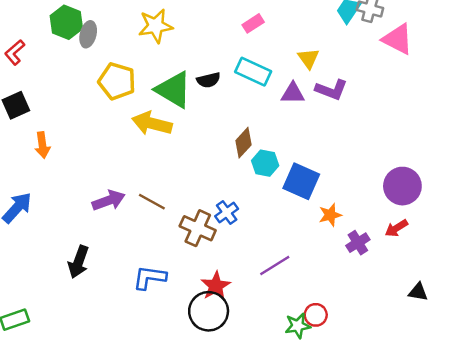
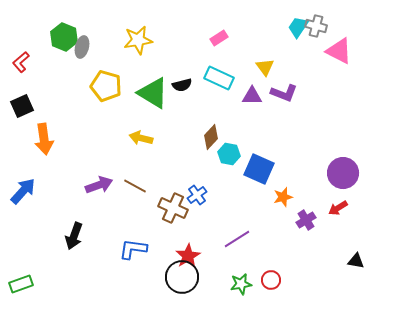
yellow arrow: (152, 123) -> (141, 138), moved, size x0.7
orange arrow: (42, 145) -> (44, 139), size x1.4
green star: (298, 326) -> (241, 284), moved

